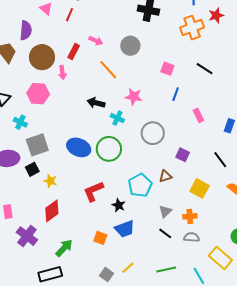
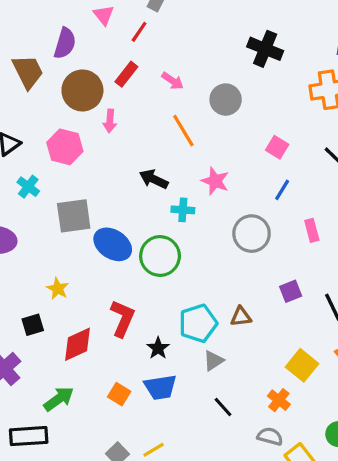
red rectangle: (74, 51) -> (126, 74), moved
cyan cross: (117, 118) -> (183, 210), turned -32
gray circle: (153, 133) -> (252, 234), moved
gray square: (37, 145) -> (74, 216), moved
purple square: (183, 155) -> (291, 291), moved, turned 32
black square: (32, 169) -> (33, 325), moved
yellow square: (200, 188) -> (302, 365), moved
red L-shape: (93, 191) -> (122, 318), turned 125
red diamond: (52, 211) -> (78, 344), moved
gray triangle: (165, 211) -> (213, 361), moved
orange cross: (190, 216) -> (279, 400), moved, turned 32
gray semicircle: (192, 237) -> (270, 436), moved

